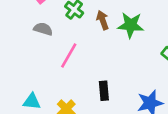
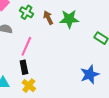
black rectangle: (104, 91) -> (24, 67), moved

